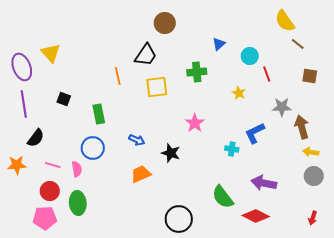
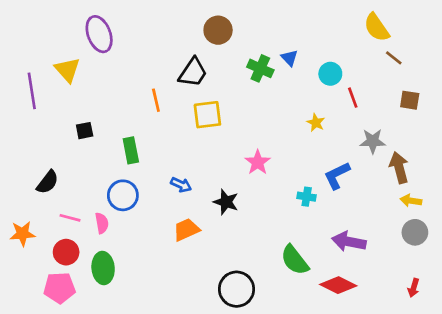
blue triangle: (219, 44) -> (289, 58), turned -32
purple ellipse: (22, 67) -> (99, 34), moved
green cross: (197, 72) -> (260, 68), moved, turned 30
black square: (64, 99) -> (85, 131), turned -32
purple line: (24, 104) -> (32, 91), moved
orange star: (17, 165) -> (22, 234), moved

